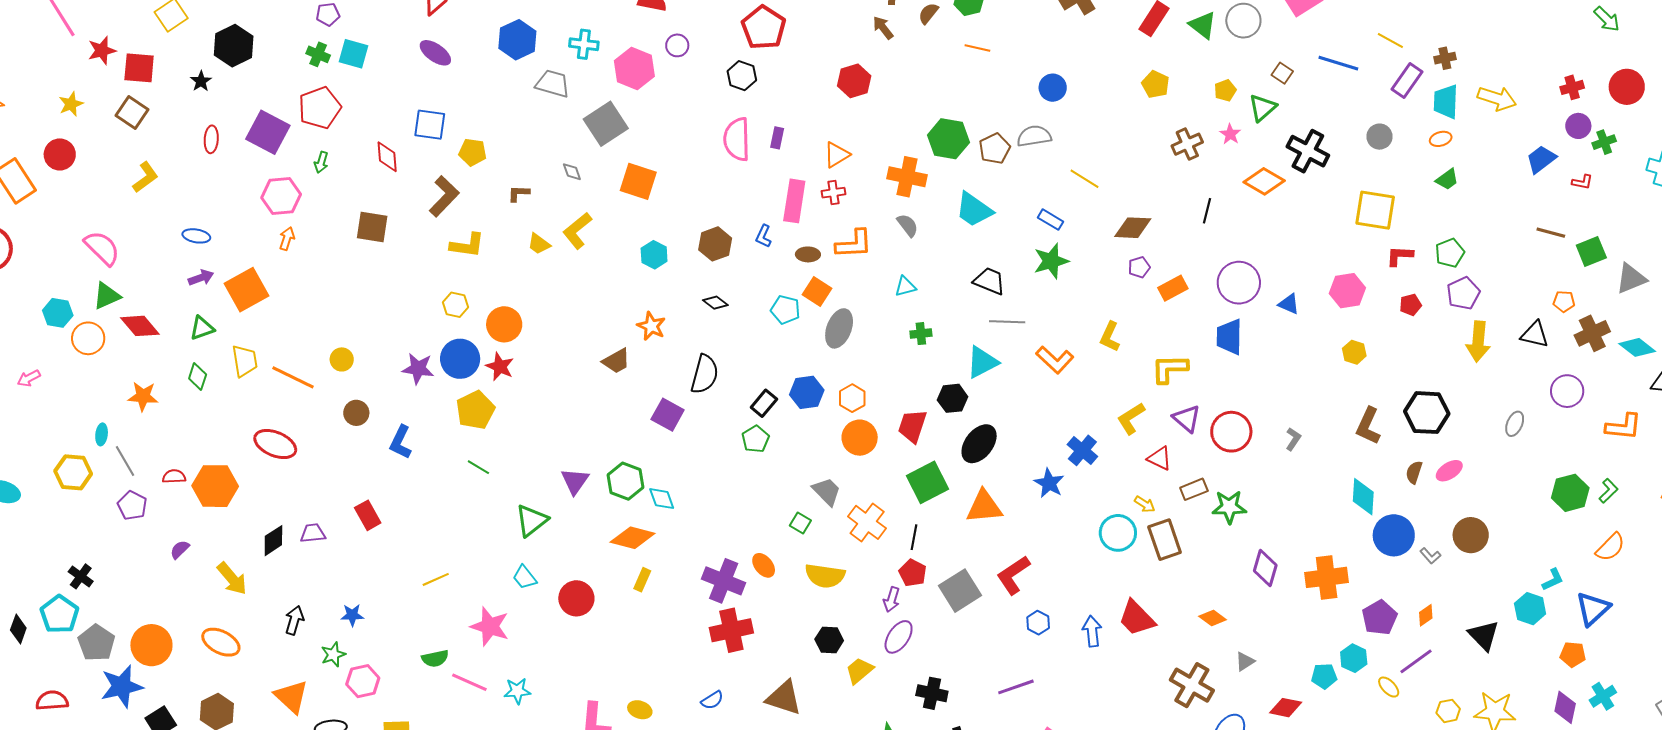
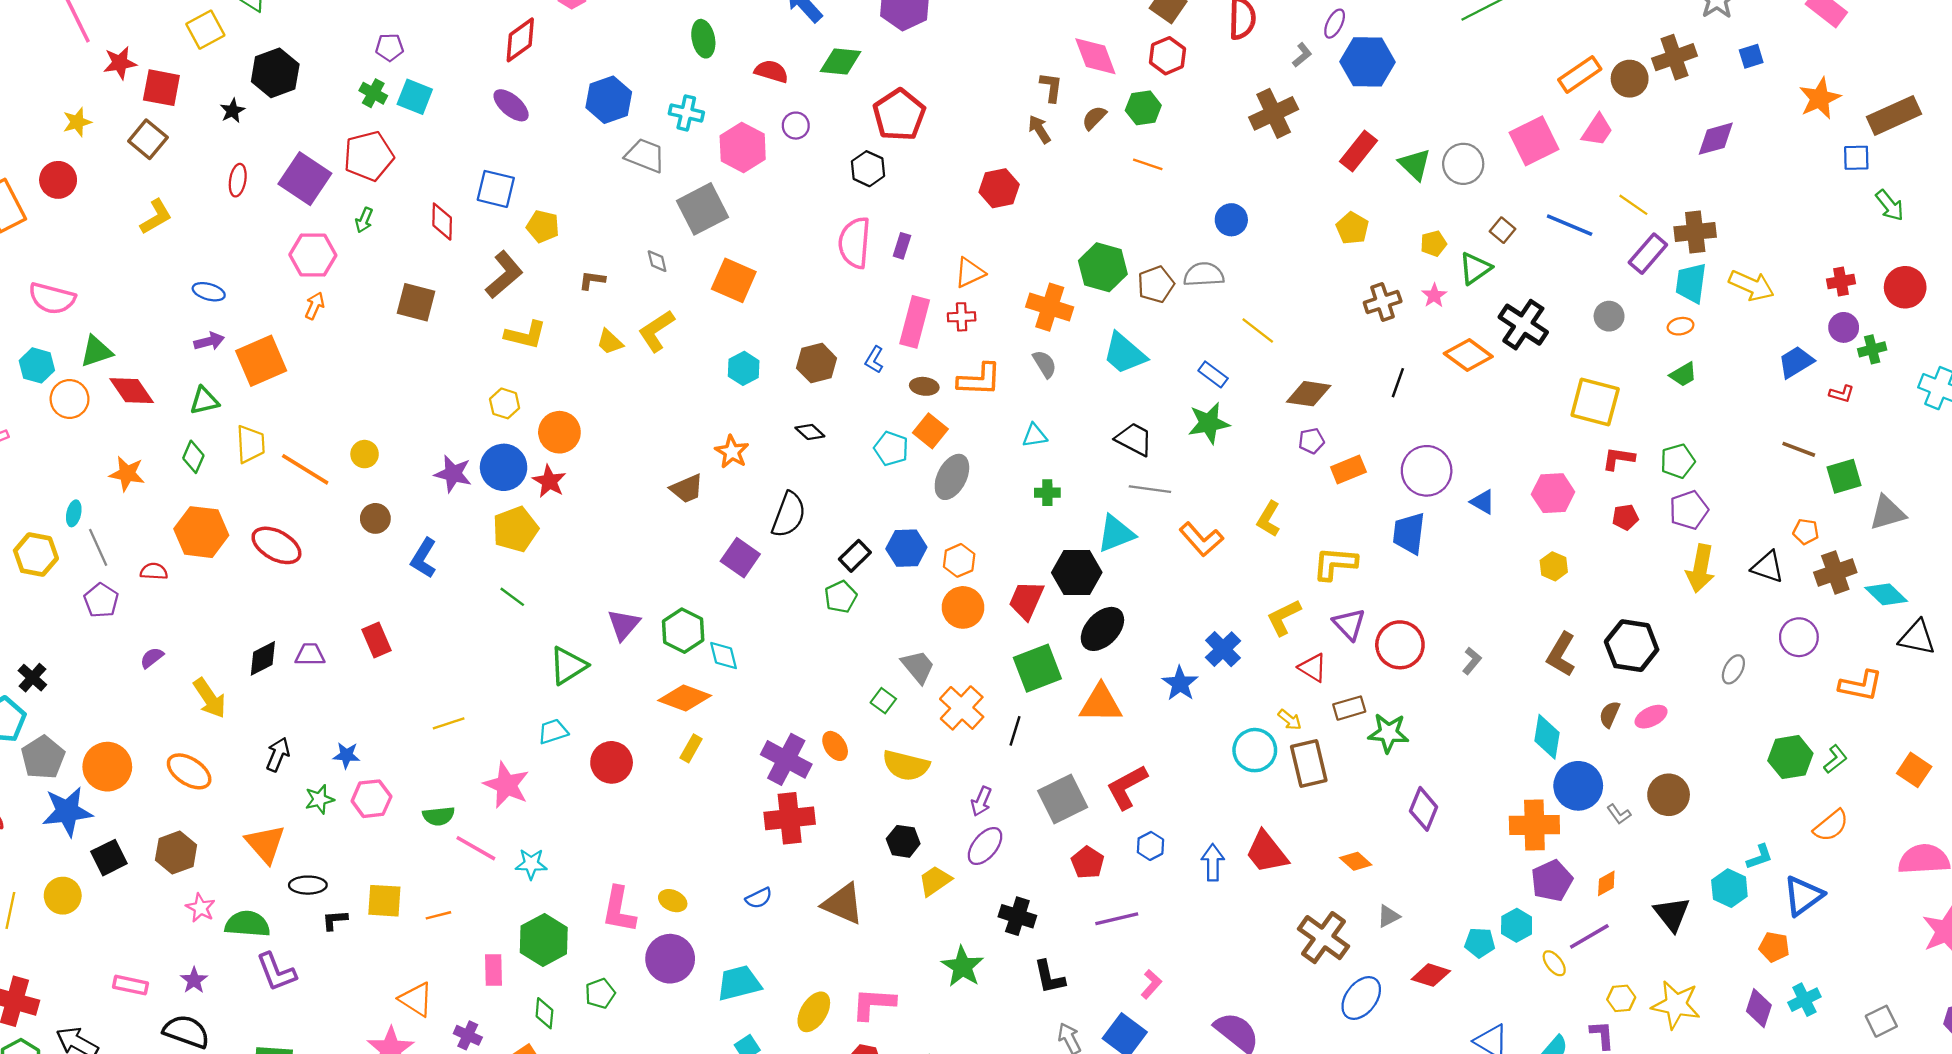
brown cross: (1445, 58) -> (1695, 232), size x1.6
pink semicircle: (102, 248) -> (52, 298), moved, turned 144
black hexagon: (953, 398) -> (1077, 573), size x1.4
orange hexagon: (215, 486) -> (201, 532), moved
red pentagon: (913, 573) -> (1088, 863), moved
cyan trapezoid: (524, 577) -> (553, 731), turned 104
orange cross: (1327, 577) -> (1534, 825), moved
pink hexagon: (363, 681) -> (371, 799), moved

